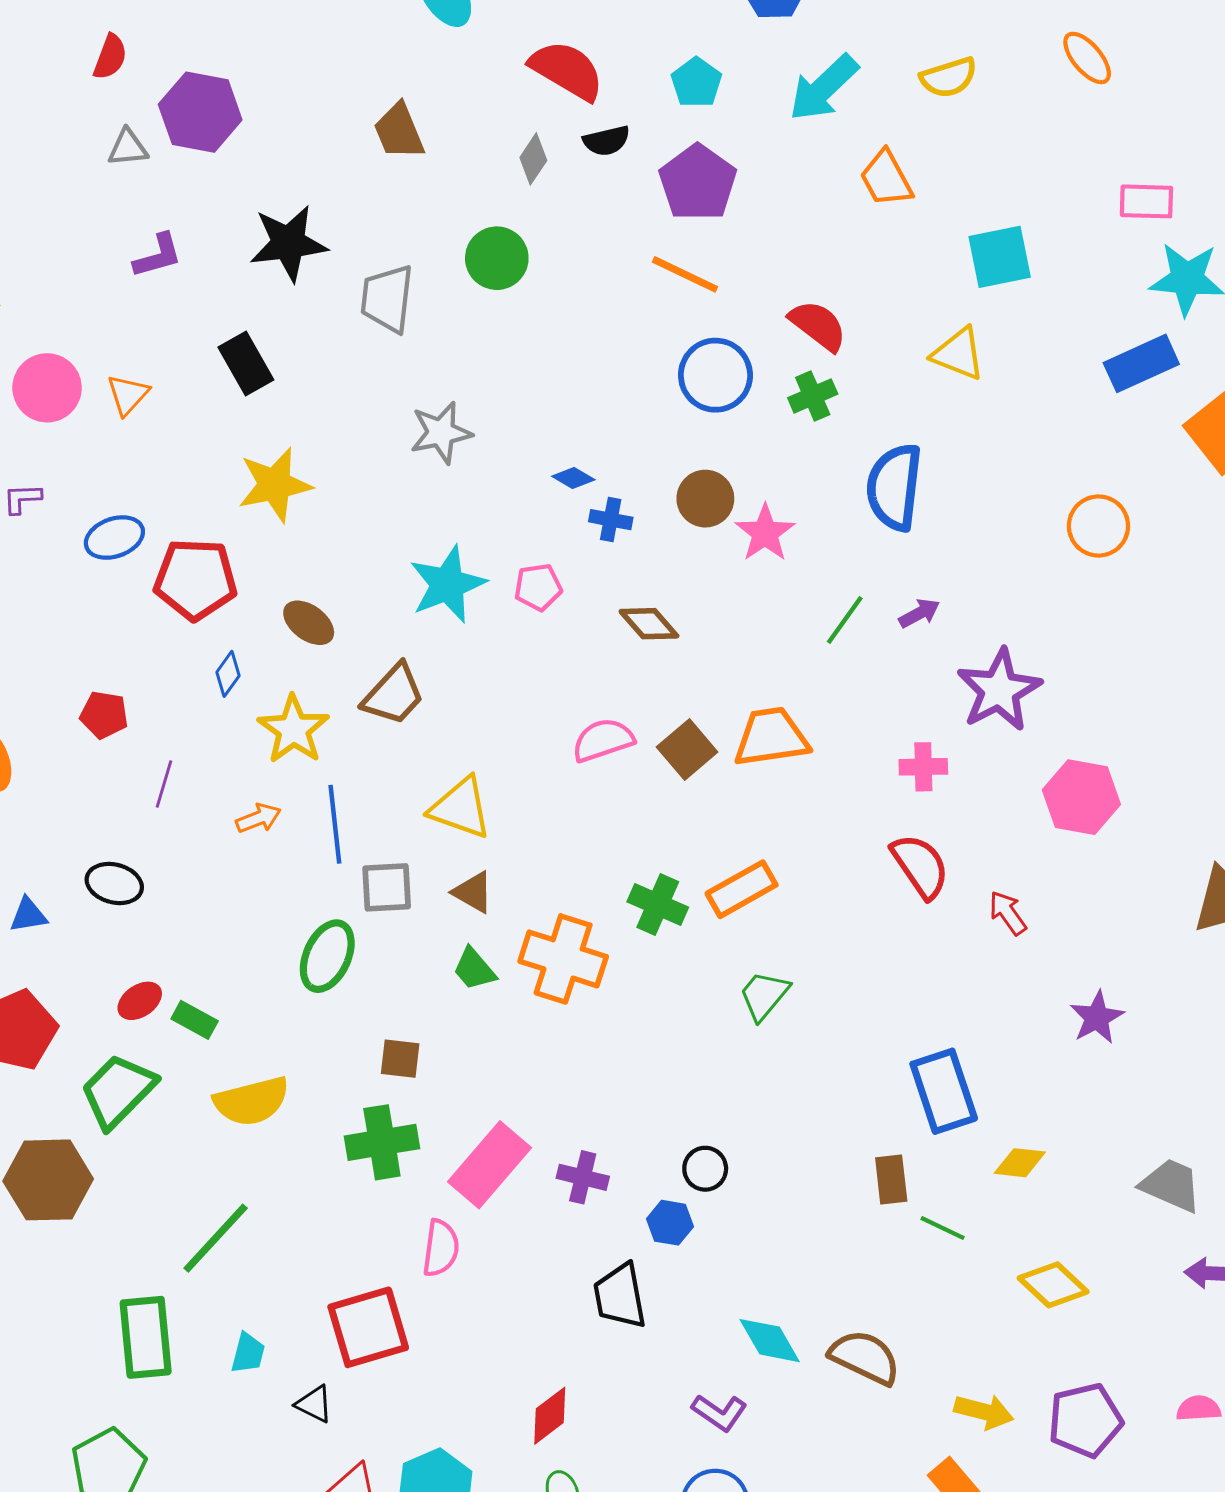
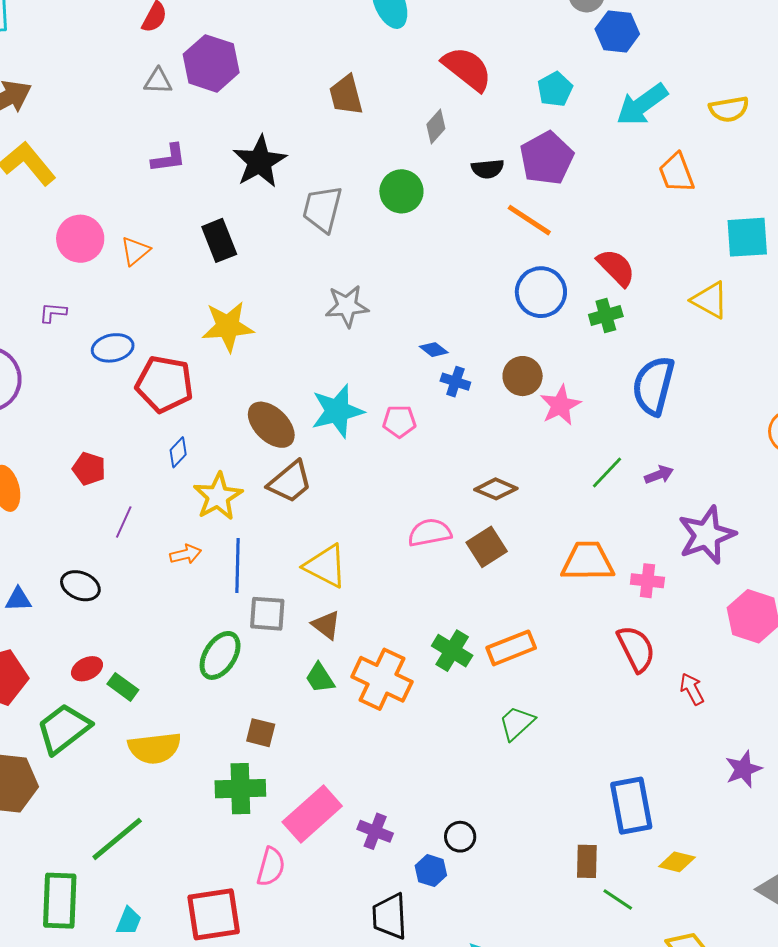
black semicircle: (607, 141) -> (488, 169), moved
black star: (288, 243) -> (260, 162), turned -30
brown ellipse: (309, 623) -> (271, 425), moved, size x1.4
brown diamond: (649, 624) -> (496, 489), moved, turned -33
orange trapezoid: (771, 737) -> (588, 561), moved

